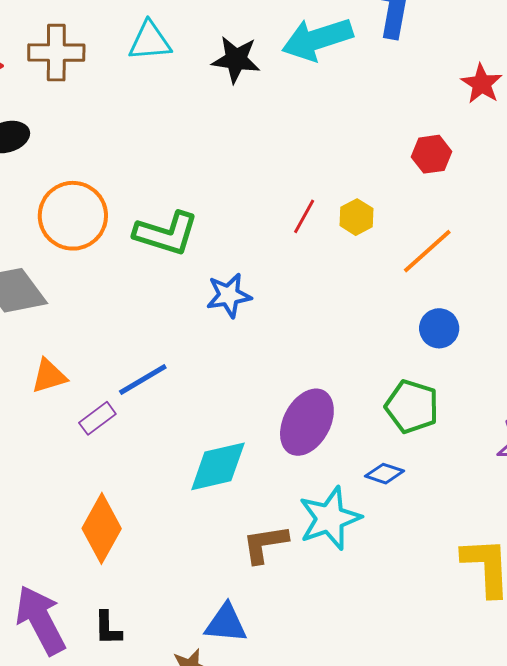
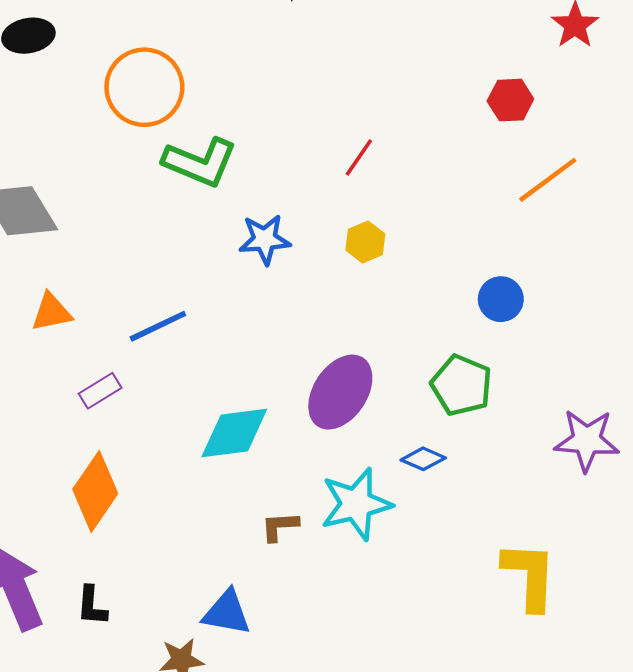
orange circle: (73, 216) -> (144, 87), moved
yellow hexagon: (356, 217) -> (365, 242), moved
orange line: (427, 251) -> (548, 180), moved
purple rectangle: (97, 418) -> (100, 391), moved
brown L-shape: (265, 544) -> (280, 526), size x0.7

